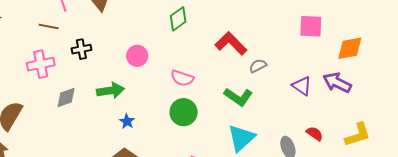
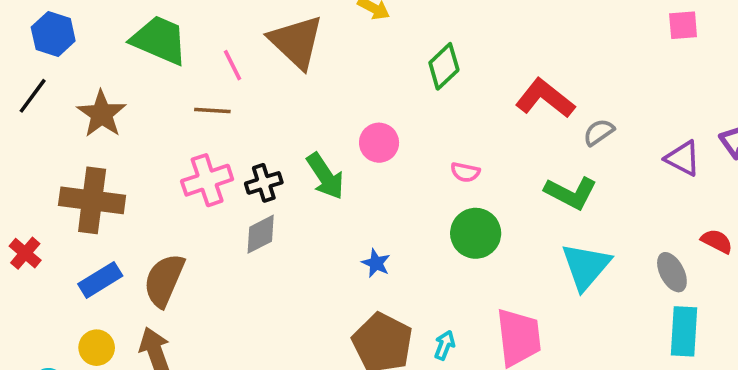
pink square: (311, 26) -> (683, 25), moved, size x0.7
black cross: (81, 49) -> (264, 183), moved
pink semicircle: (182, 78) -> (465, 172), size x0.7
green arrow: (110, 91) -> (325, 176), moved, turned 72

